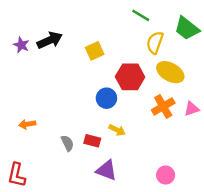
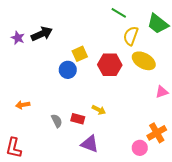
yellow square: (95, 51) -> (80, 54), moved
blue circle: (106, 98) -> (68, 70), moved
orange cross: (163, 106) -> (157, 133), moved

